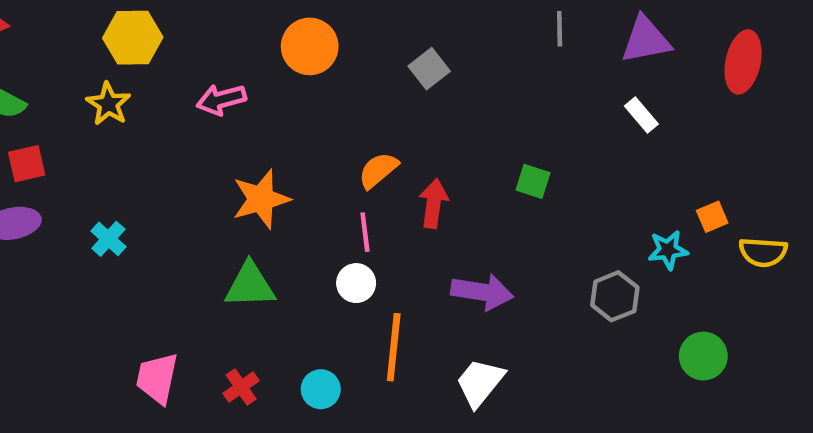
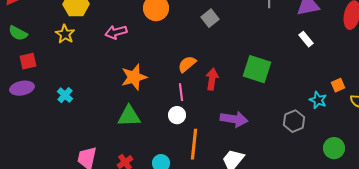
green square: (533, 181) -> (257, 69), size x1.8
cyan star: (668, 250) -> (318, 100), turned 30

